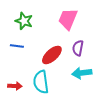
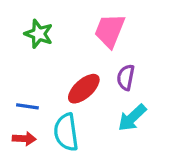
blue line: (17, 46) -> (27, 106), moved
cyan arrow: (82, 73) -> (132, 118), turned -36

